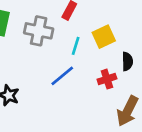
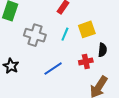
gray cross: (39, 31) -> (35, 35), moved
blue line: (62, 76) -> (53, 69), moved

